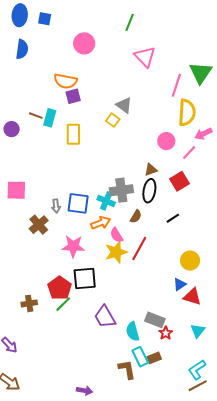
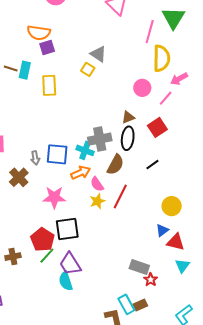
brown semicircle: (136, 216) -> (115, 165), size x1.5
yellow star: (116, 252) -> (97, 201), size x0.7
purple trapezoid: (105, 317) -> (70, 264), moved
cyan semicircle: (133, 331) -> (66, 281), moved
cyan triangle: (198, 331) -> (182, 266), moved

